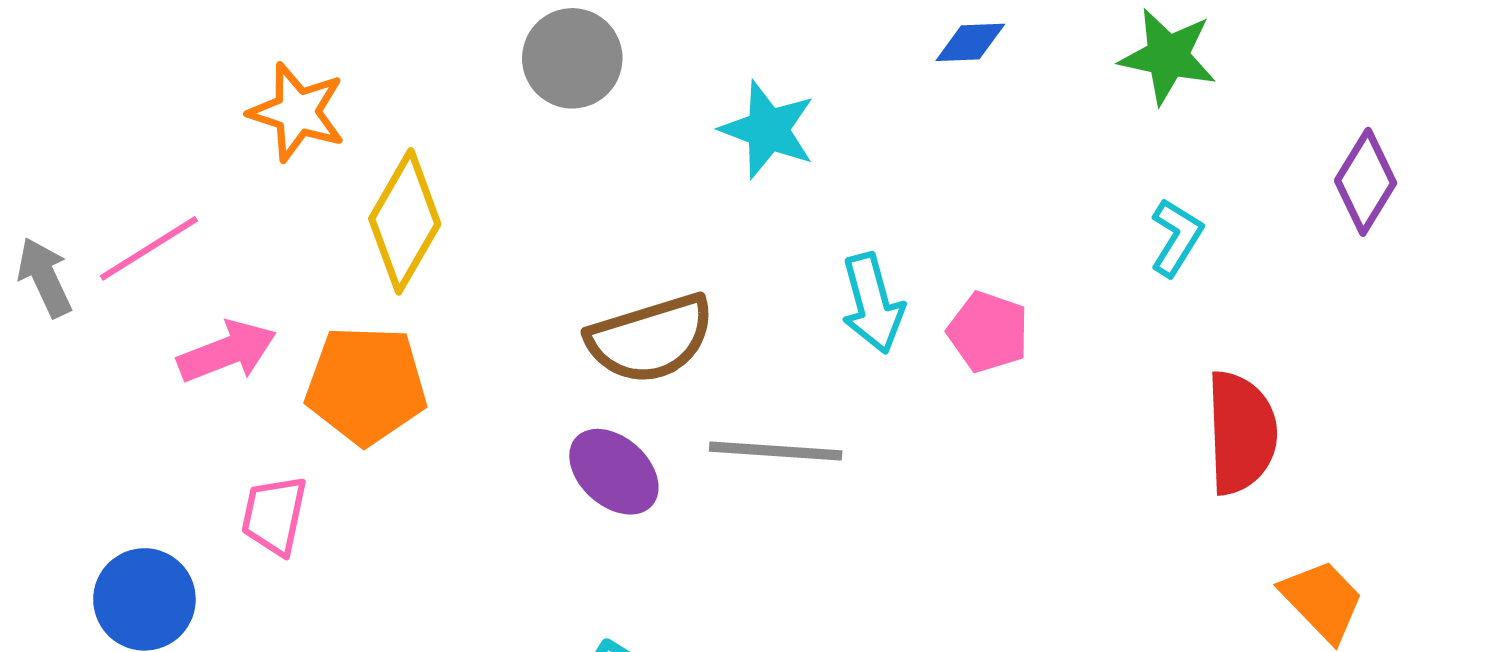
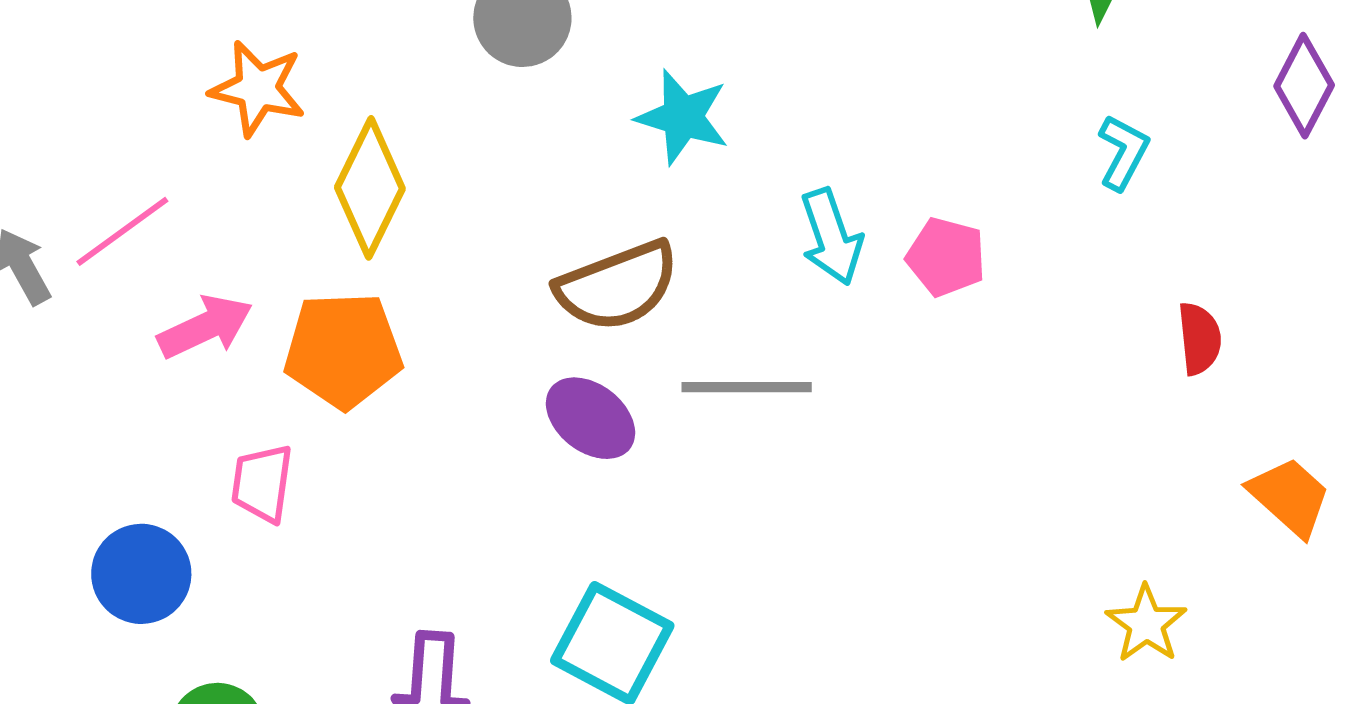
cyan star: (768, 130) -> (683, 117), moved
red semicircle: (1241, 433) -> (1199, 338), size x0.6

